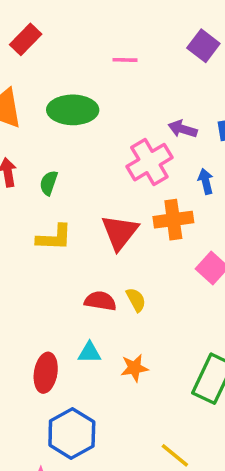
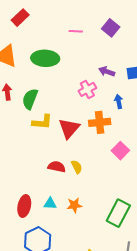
purple square: (203, 46) -> (111, 28), moved
pink cross: (149, 162) -> (87, 89), size x0.7
green semicircle: (49, 183) -> (30, 99), size x1.5
yellow L-shape: (54, 238) -> (42, 122), moved
cyan triangle: (89, 353) -> (50, 204), moved

